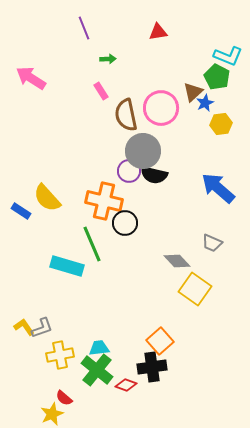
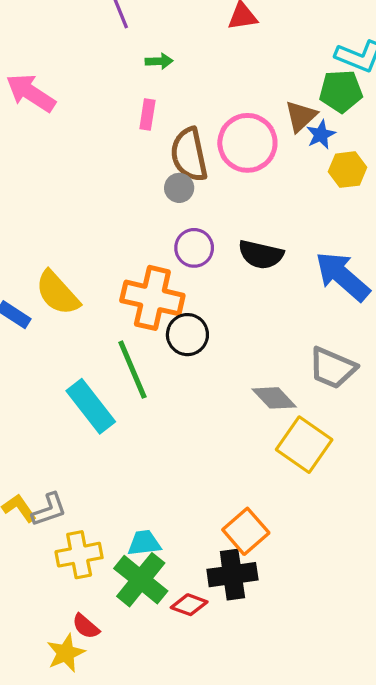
green pentagon: (217, 77) -> (341, 91), turned -30
pink rectangle: (101, 91) -> (147, 115), turned 42
gray circle: (143, 151) -> (179, 188), moved, size x0.5
black semicircle: (154, 175) -> (261, 255), moved
gray trapezoid: (212, 243) -> (332, 368), size x1.4
cyan rectangle: (67, 266) -> (91, 406), turned 36

